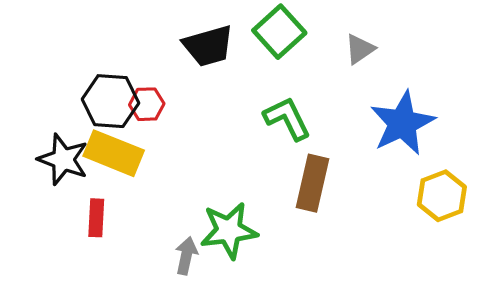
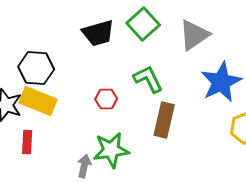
gray triangle: (360, 49) -> (194, 35), size x1.6
red hexagon: (147, 104) -> (106, 99), moved

